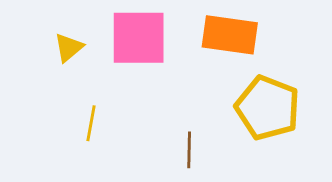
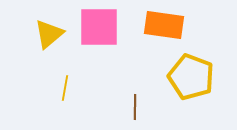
yellow triangle: (69, 48) -> (49, 34), size x1.4

